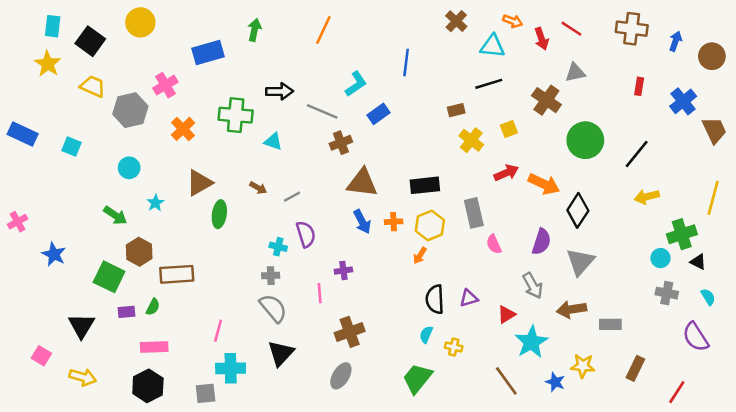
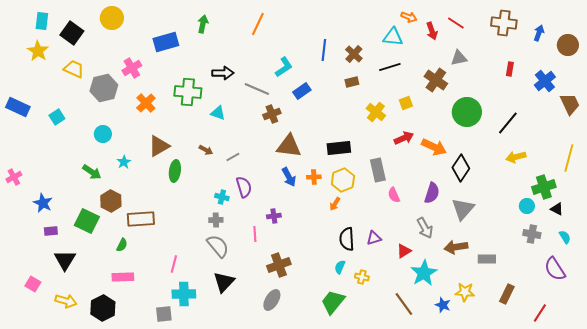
brown cross: (456, 21) -> (354, 54), moved
brown rectangle: (456, 110) -> (352, 82), moved
cyan square: (71, 146) -> (57, 117), turned 35
purple rectangle: (127, 312) -> (51, 231), moved
black hexagon: (148, 386) -> (103, 308), moved

